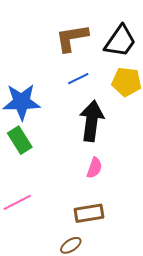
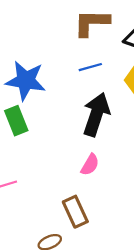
brown rectangle: (89, 213) -> (75, 212), turned 64

